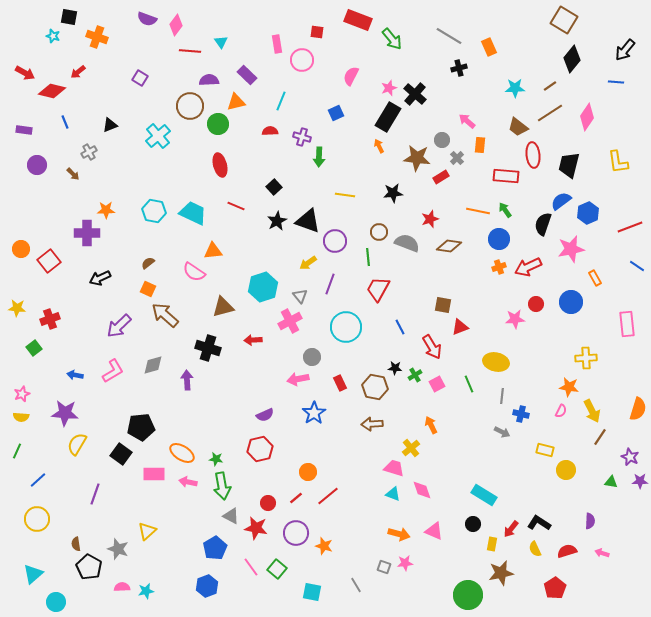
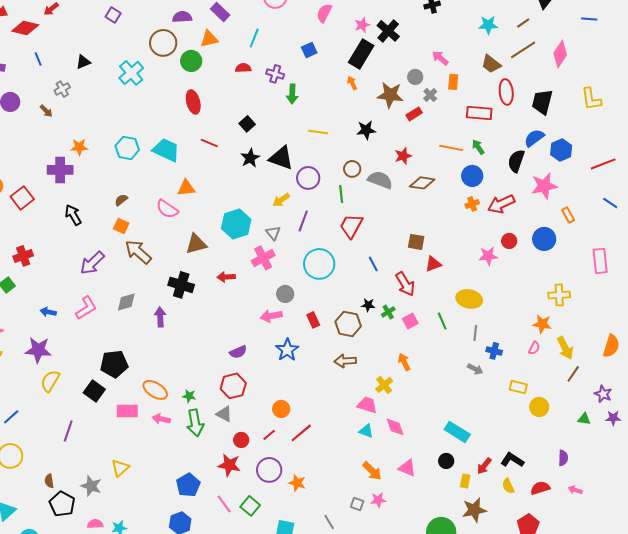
black arrow: (100, 278) -> (73, 215), turned 85
gray triangle: (231, 516) -> (224, 414), moved
orange arrow: (399, 534) -> (372, 471), turned 30

